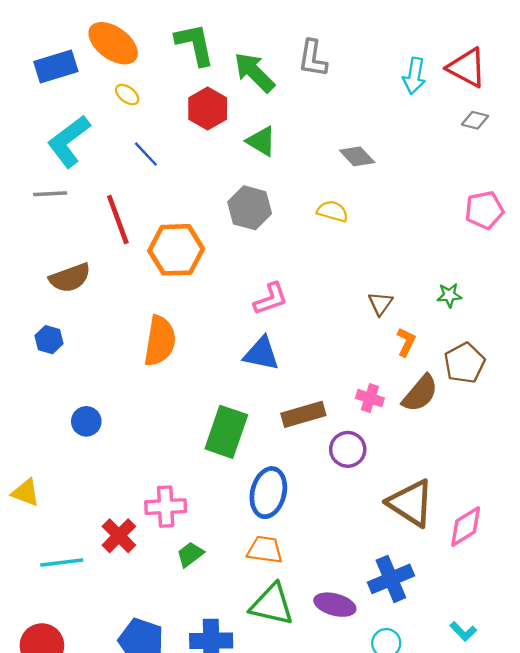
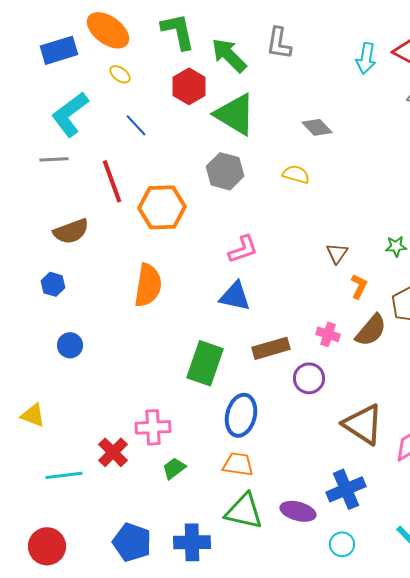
green triangle: (261, 141) -> (235, 114), size x1.6
blue circle: (86, 421) -> (70, 345), moved

